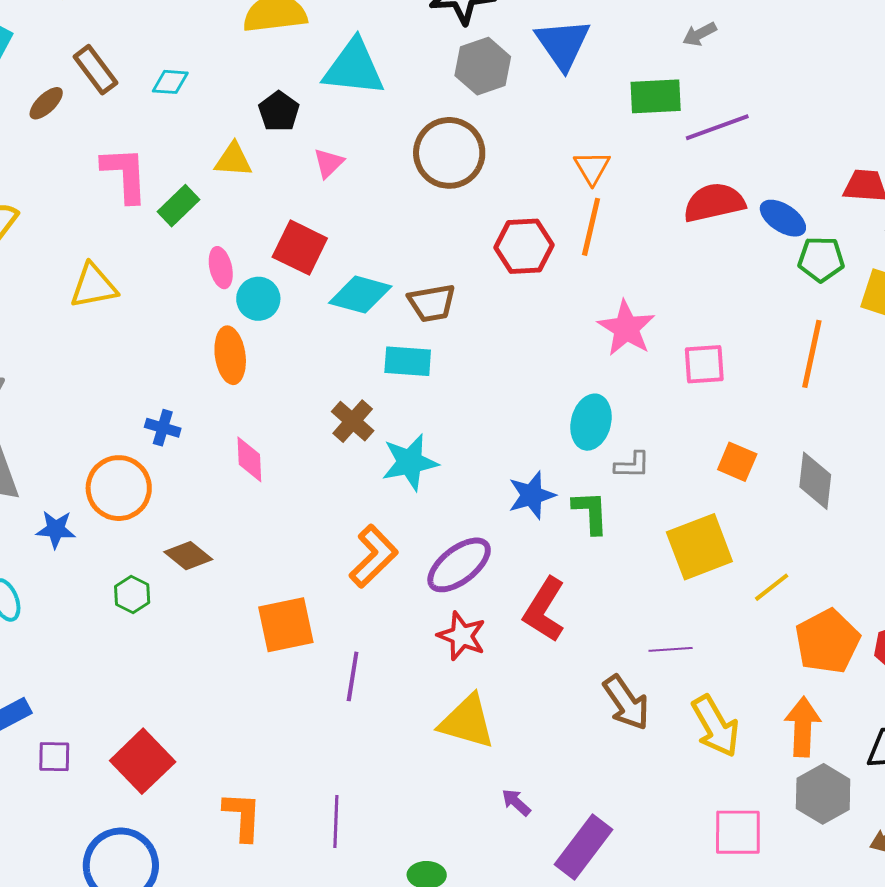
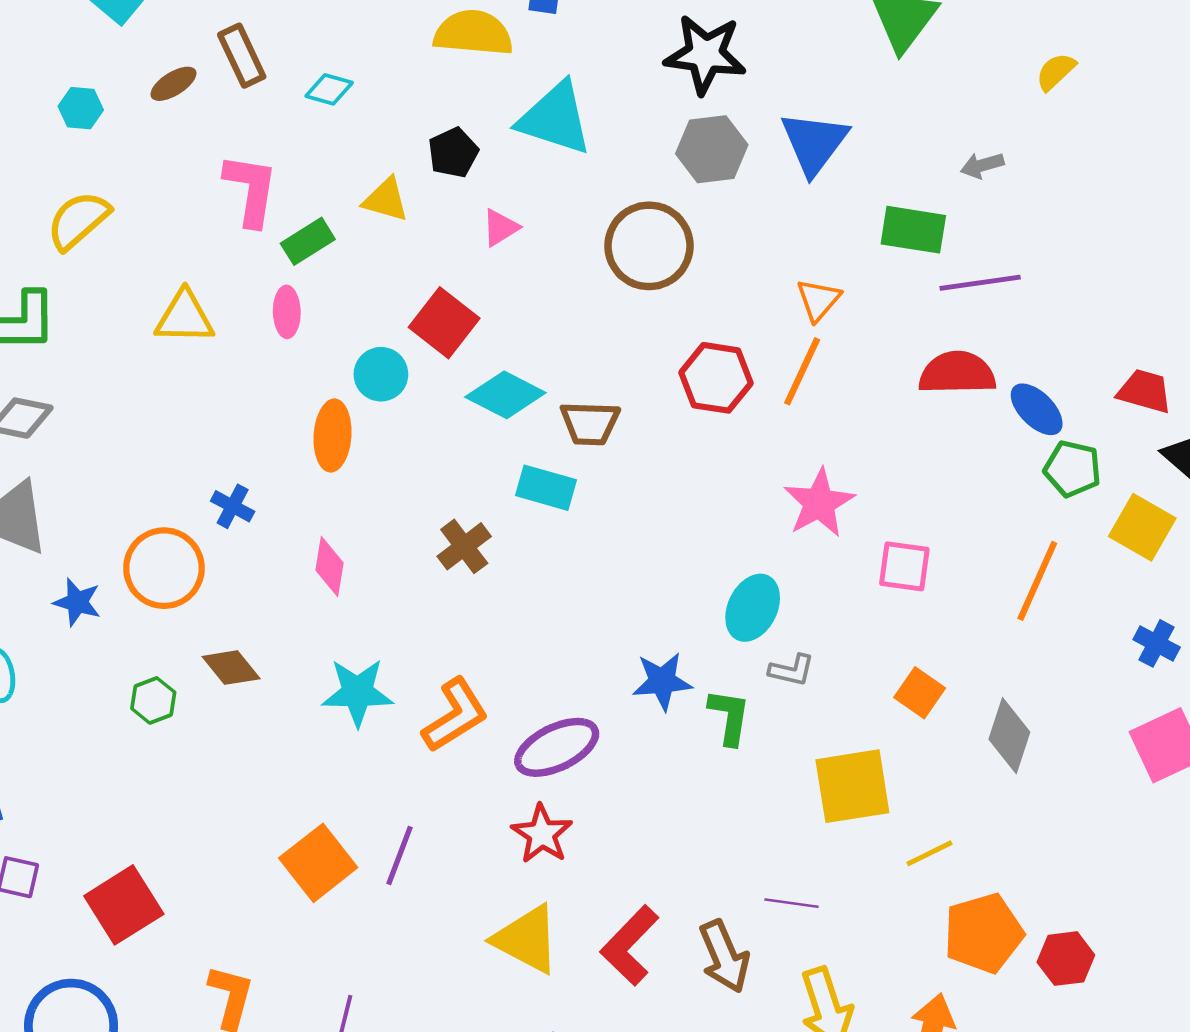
pink ellipse: (221, 268) -> (287, 312), moved
cyan star: (410, 462) -> (357, 692), moved
red L-shape: (544, 610) -> (630, 945), moved
orange square: (286, 625) -> (318, 863), moved, turned -38

